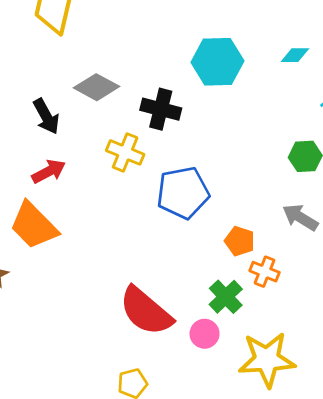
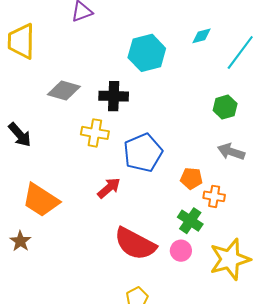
black arrow: (46, 116) -> (20, 135), moved
red arrow: (49, 171) -> (109, 188), moved

